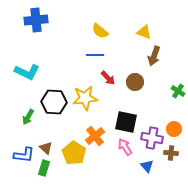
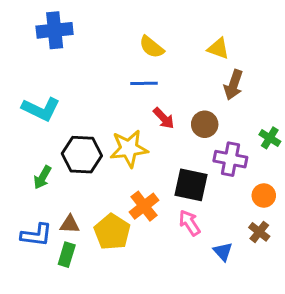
purple cross: (152, 138) -> (230, 159), moved
brown triangle: (46, 148) -> (70, 224), turned -40
brown cross: (171, 153) -> (259, 232), turned 32

